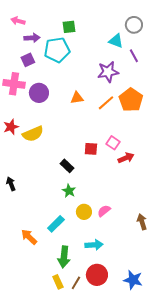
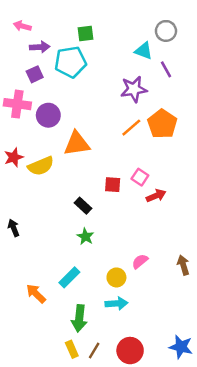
orange triangle: (77, 98) -> (77, 144), moved, size x1.6
pink semicircle: (104, 211) -> (140, 261), moved
yellow circle: (84, 212) -> (116, 277), moved
brown arrow: (142, 222) -> (183, 265), moved
red circle: (97, 275) -> (130, 351), moved
blue star: (133, 280) -> (181, 347), moved

